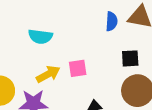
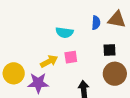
cyan semicircle: (40, 37) -> (64, 32), moved

